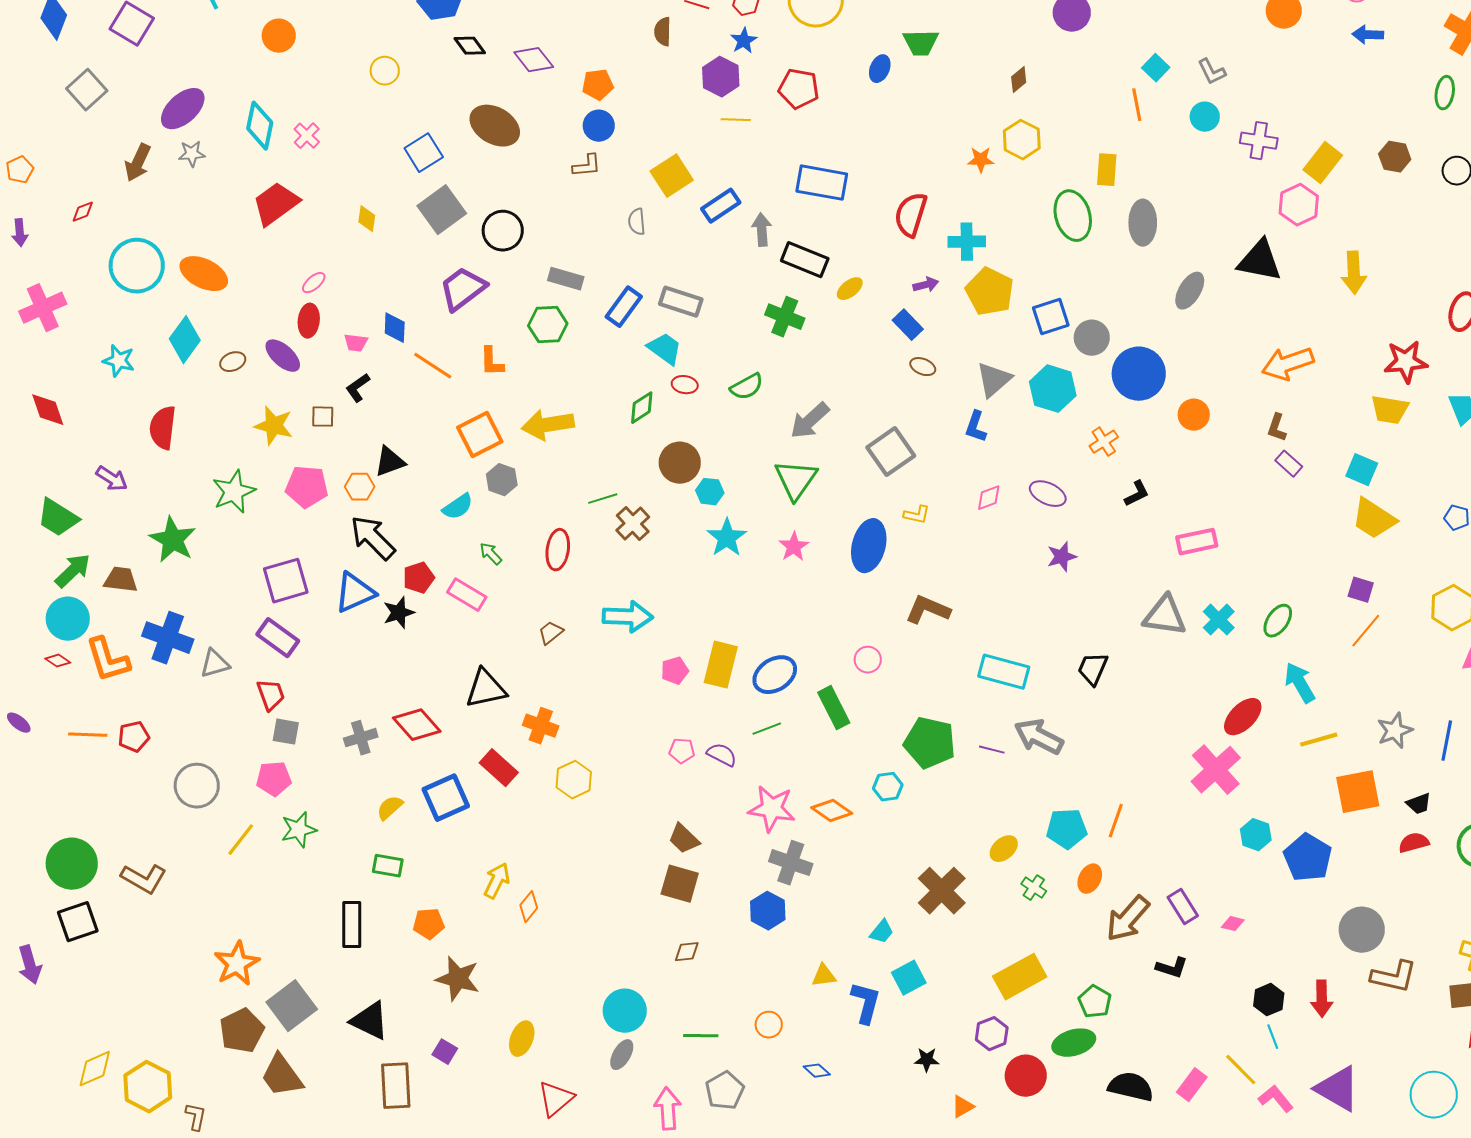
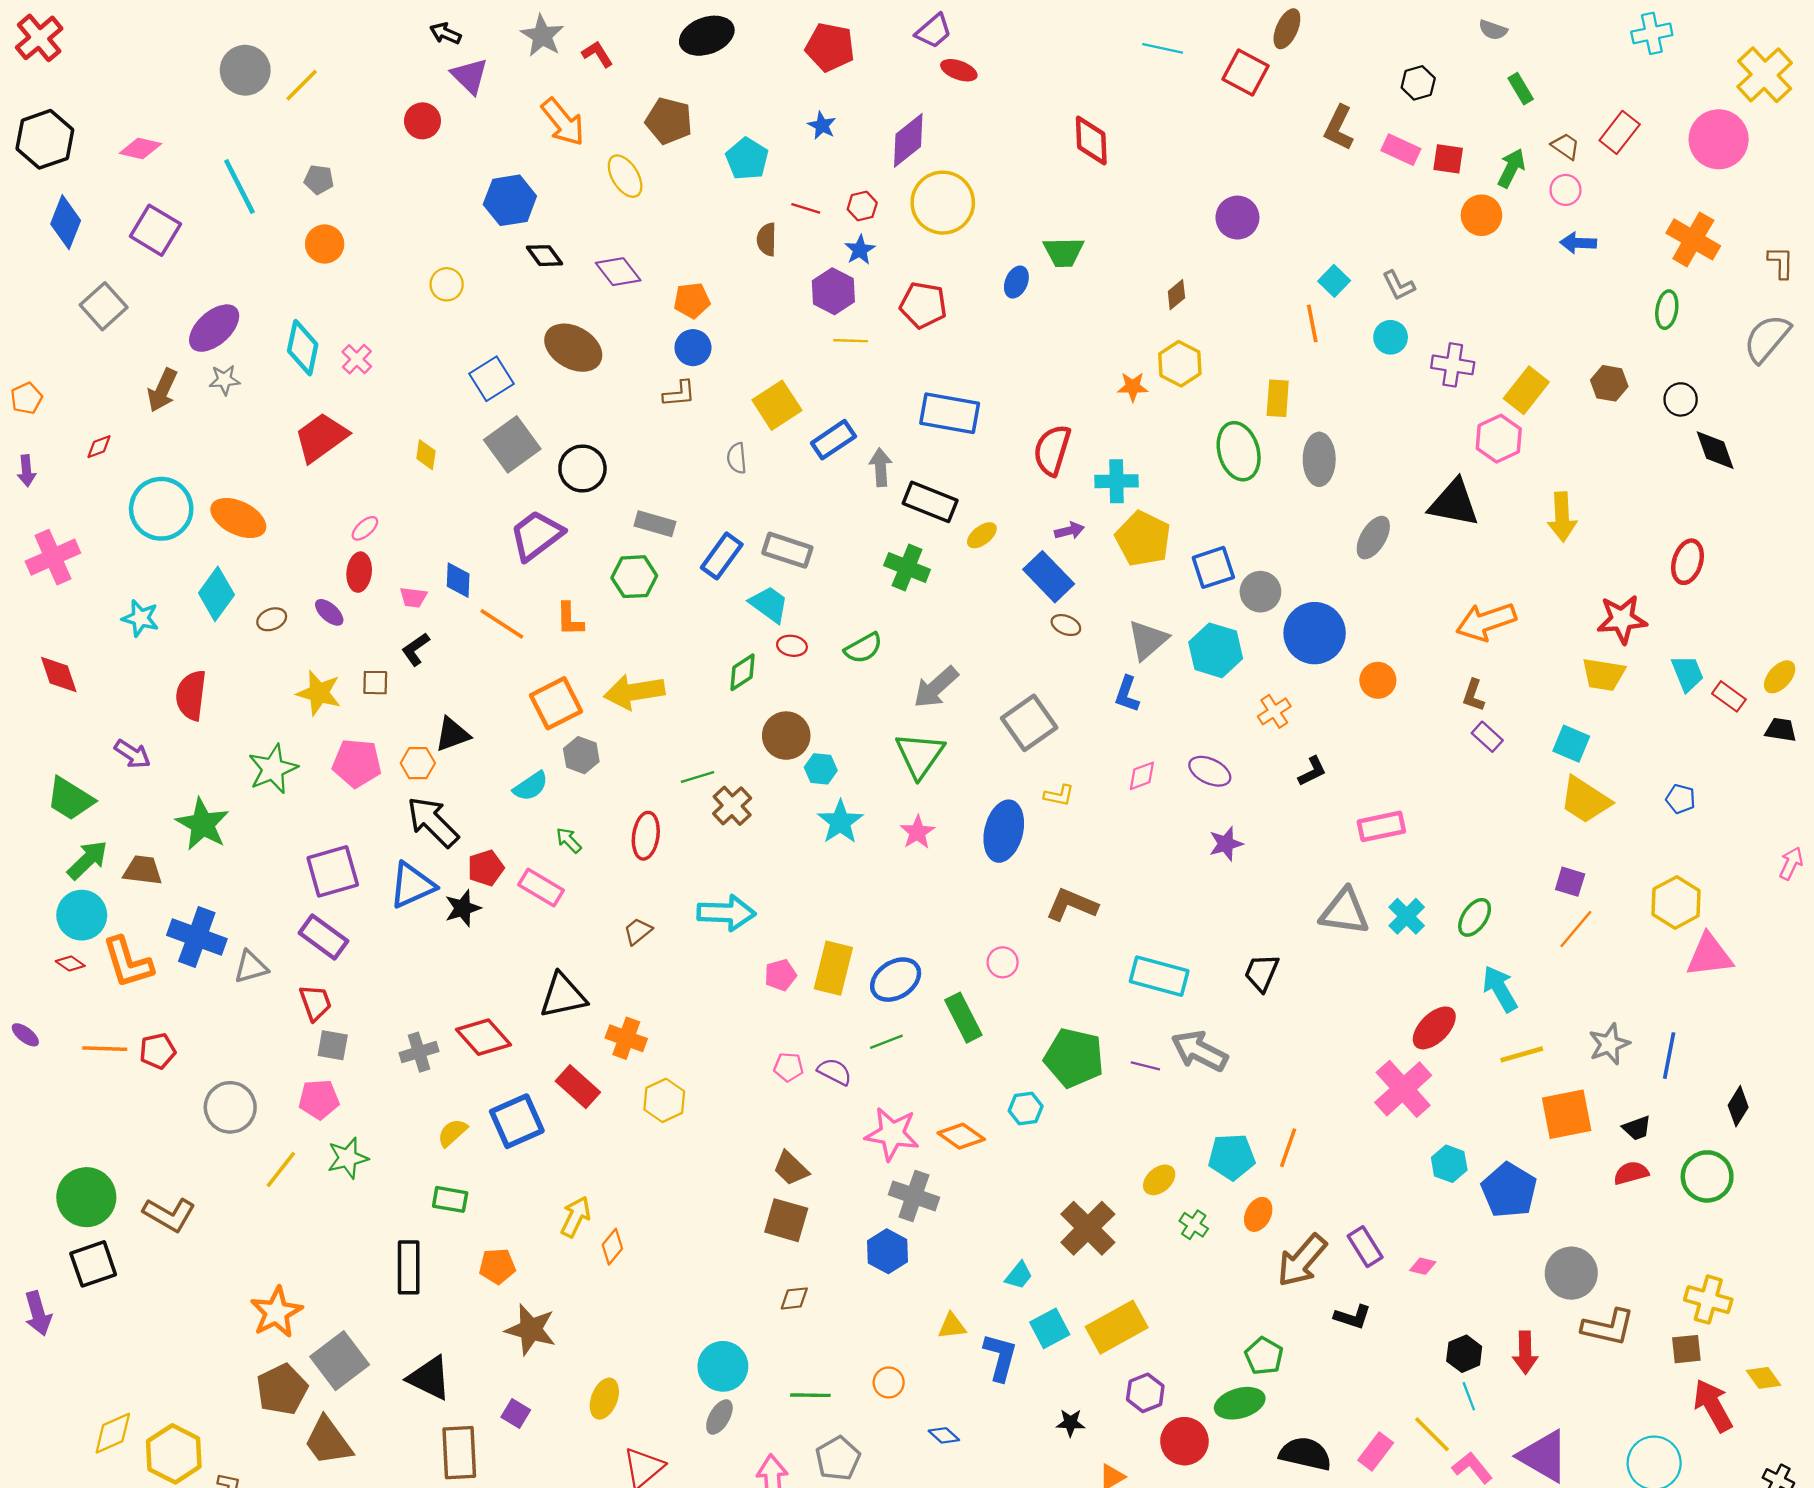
blue rectangle: (908, 325) -> (1049, 577), size x1.4
purple ellipse: (283, 356) -> (329, 612), size x0.7
yellow rectangle: (1020, 977) -> (1117, 1327), moved

